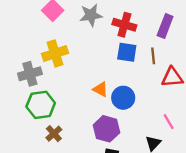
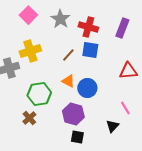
gray star: (91, 15) -> (60, 19), turned -30
brown line: (153, 56) -> (68, 55), moved, turned 48
green hexagon: (41, 105) -> (39, 94), moved

